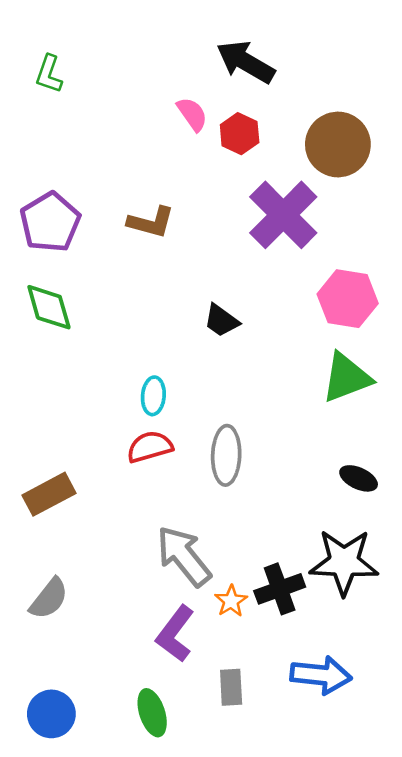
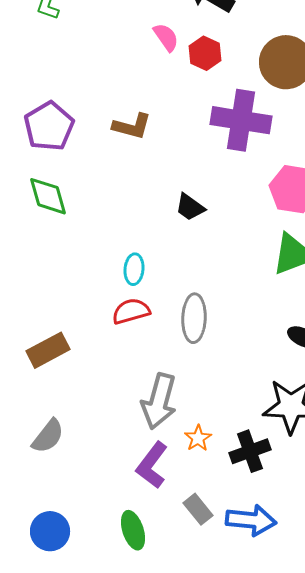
purple cross: (283, 215) -> (241, 120), turned -36
gray arrow: (184, 556) -> (159, 401), turned -126
black cross: (280, 589) -> (250, 451), moved
blue arrow: (321, 675) -> (251, 520), moved
gray rectangle: (231, 687) -> (198, 509), turned -36

